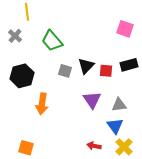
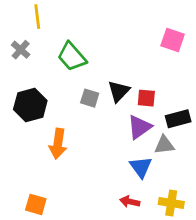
black rectangle: (129, 65) -> (178, 119), moved
purple triangle: (92, 100) -> (139, 127), moved, turned 30
blue triangle: (115, 126) -> (141, 167), moved
yellow cross: (124, 147) -> (171, 203), turned -36

